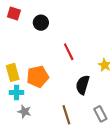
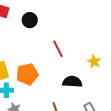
black semicircle: (83, 85) -> (72, 82), turned 78

